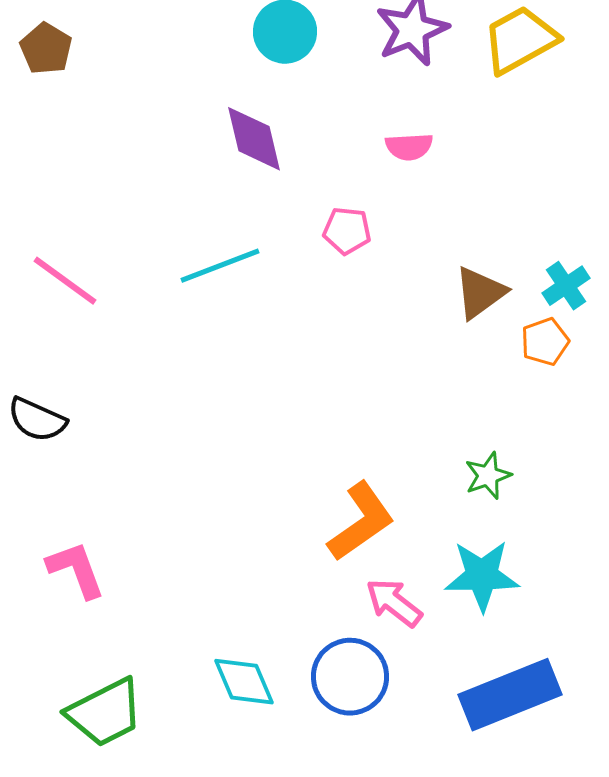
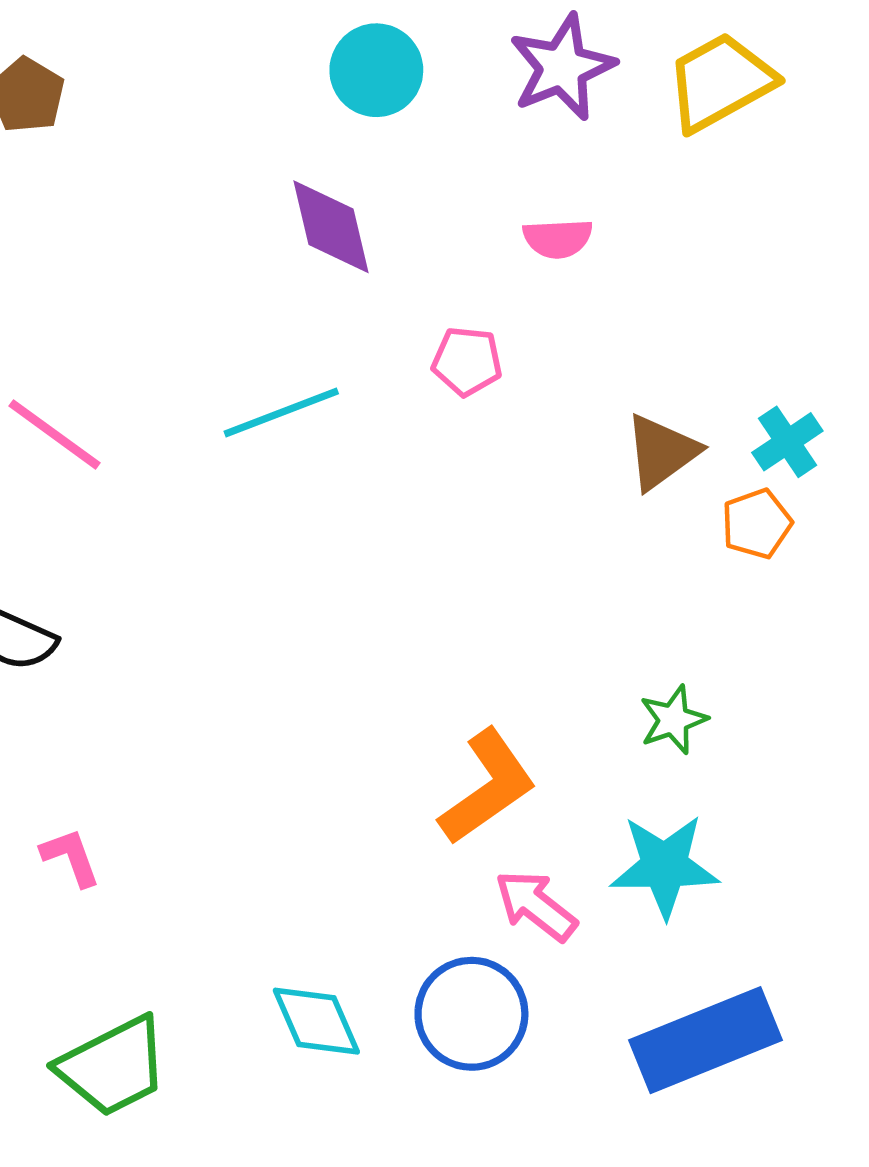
pink L-shape: (76, 570) -> (71, 857), size x0.7

